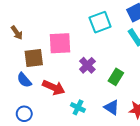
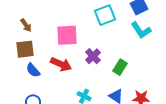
brown square: (34, 58) -> (25, 49), moved
red arrow: (54, 87) -> (61, 64), moved

